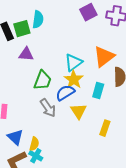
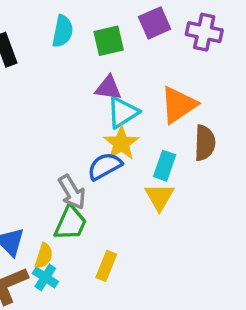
green square: (22, 29) -> (109, 41), moved
purple triangle: (26, 54) -> (108, 88), moved
green trapezoid: (42, 80) -> (71, 223), moved
yellow triangle: (79, 111) -> (159, 197), moved
yellow rectangle: (105, 128) -> (106, 266), moved

